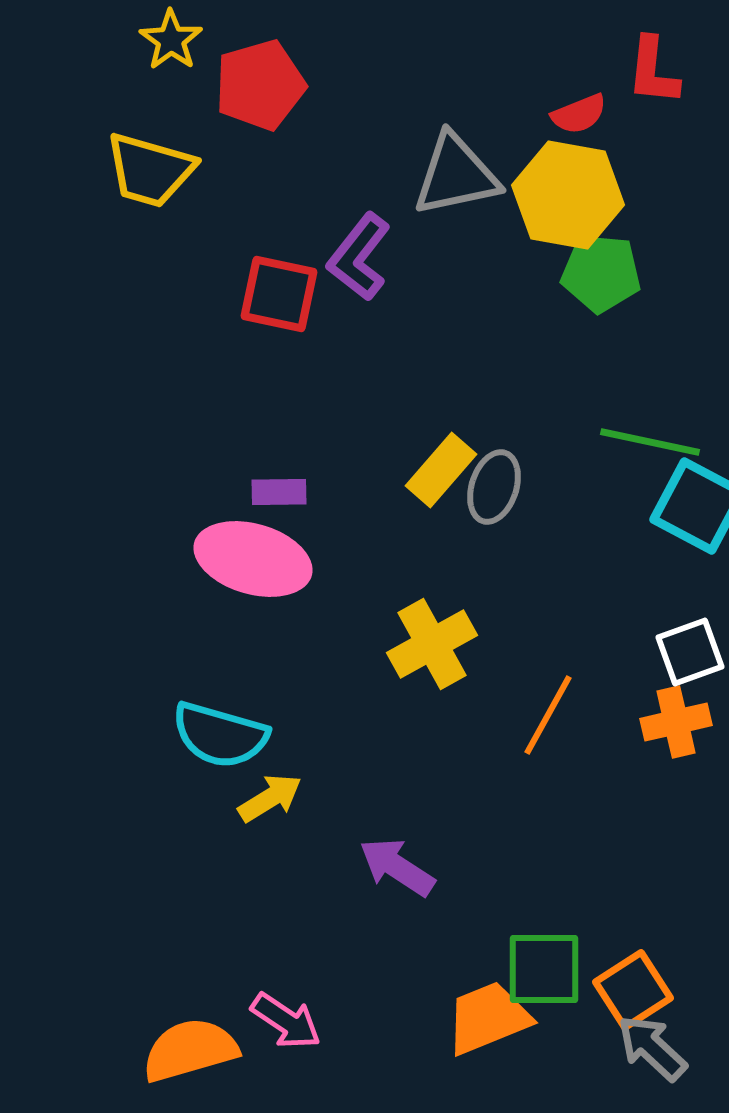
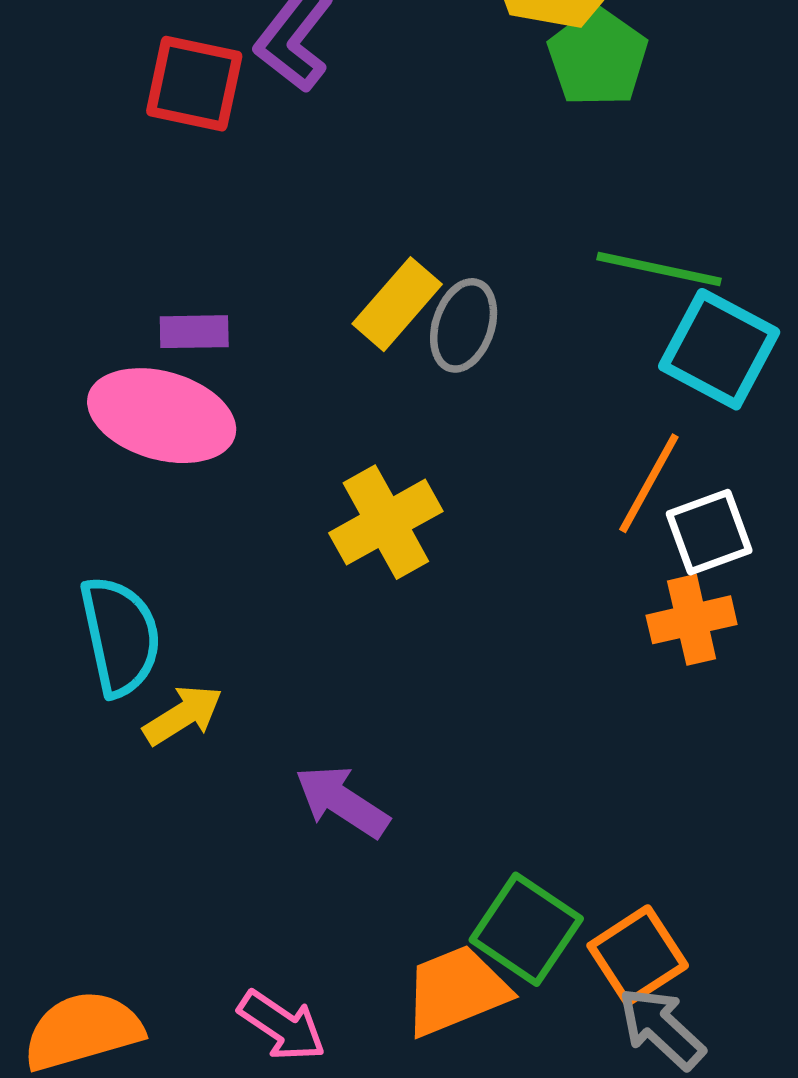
green pentagon: (601, 273) -> (598, 57), turned 30
orange line: (548, 715) -> (649, 483), moved
cyan semicircle: (220, 735) -> (120, 636), turned -118
green square: (544, 969) -> (526, 929), turned 34
pink arrow: (286, 1021) -> (282, 1026), moved

